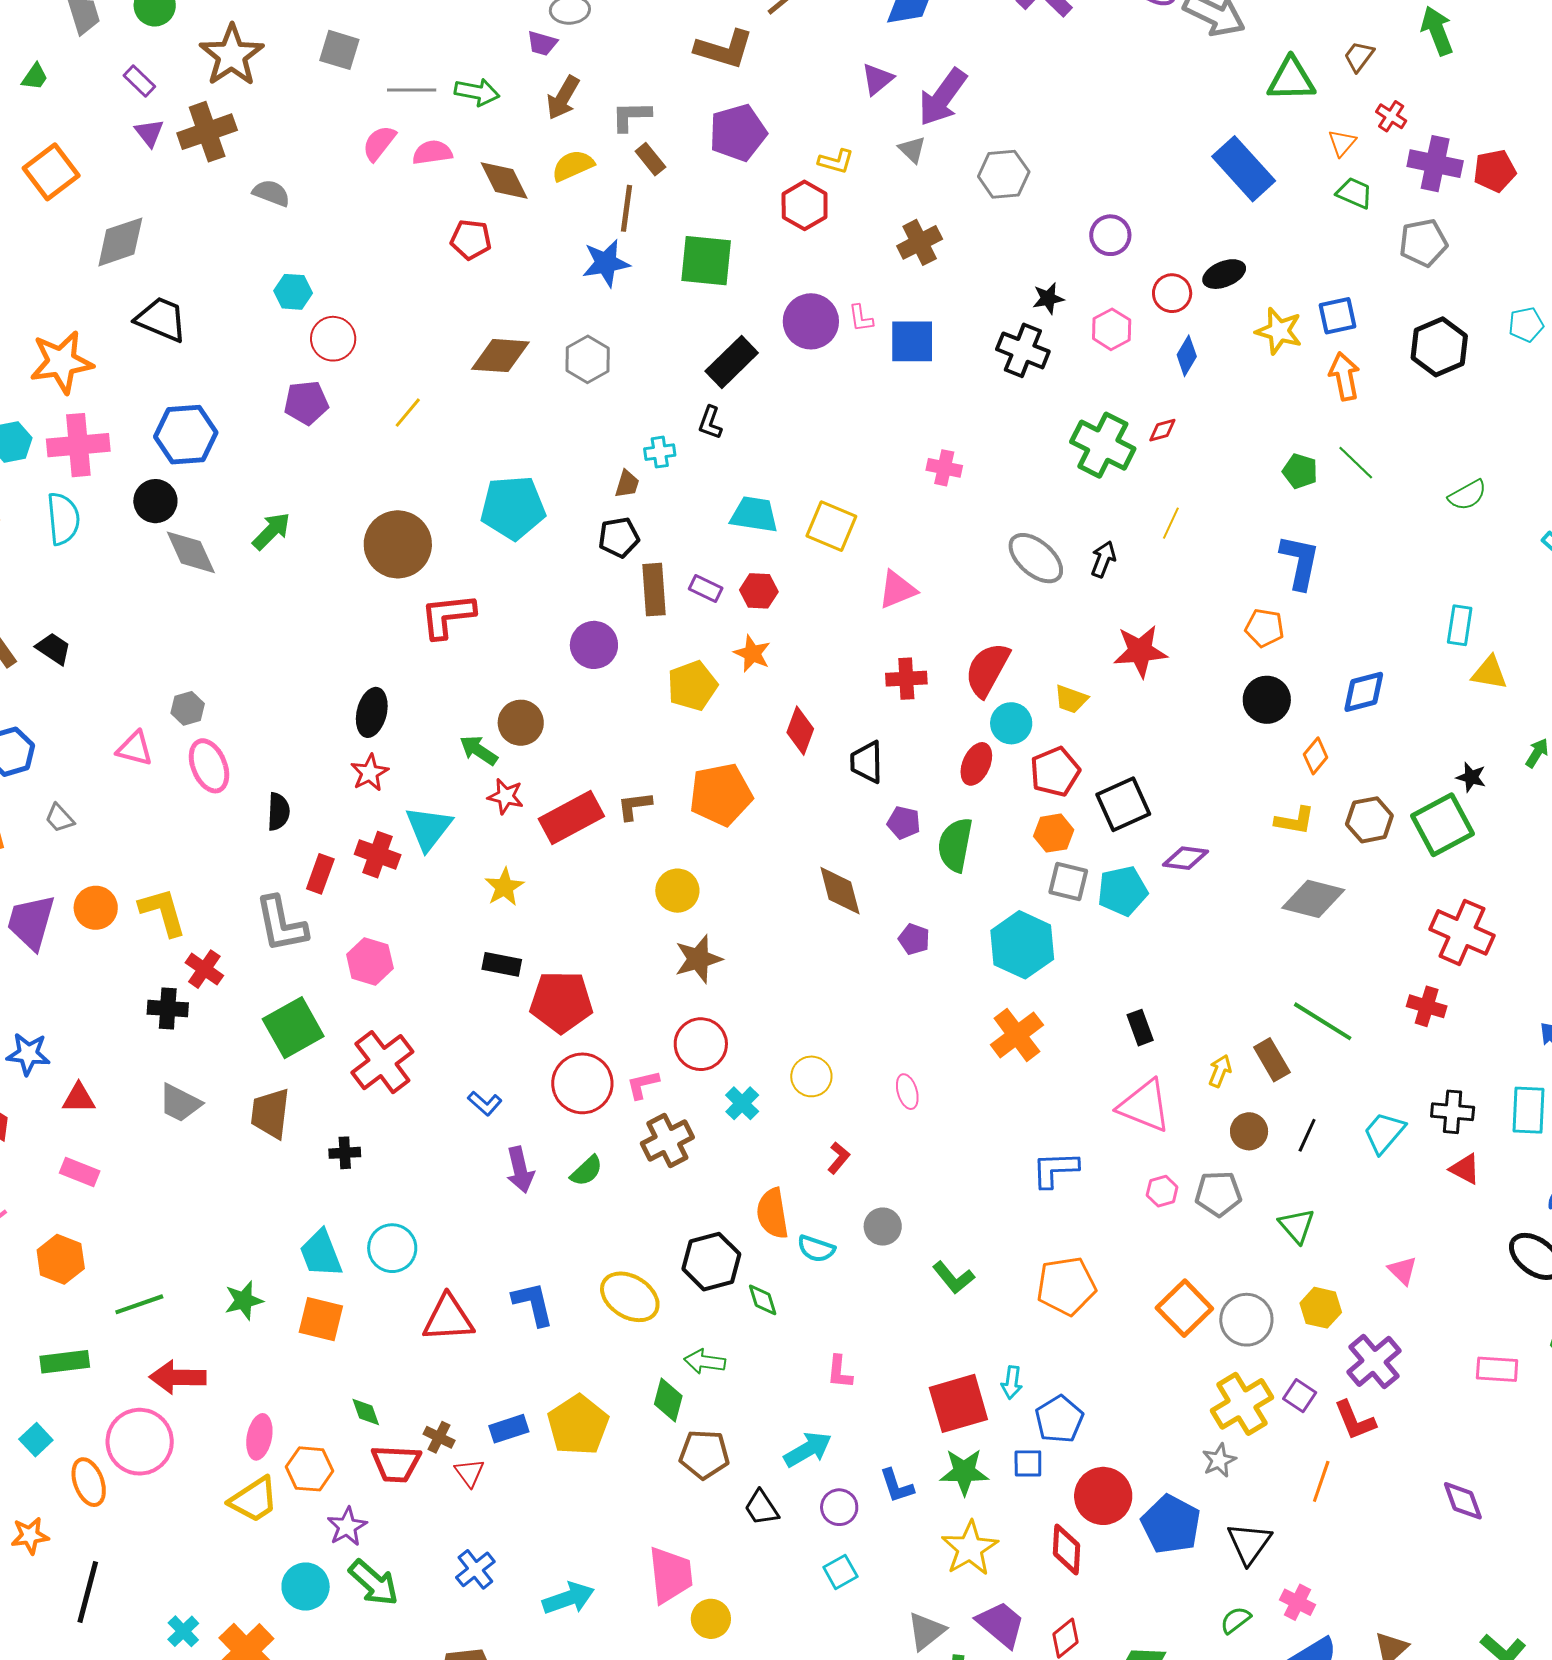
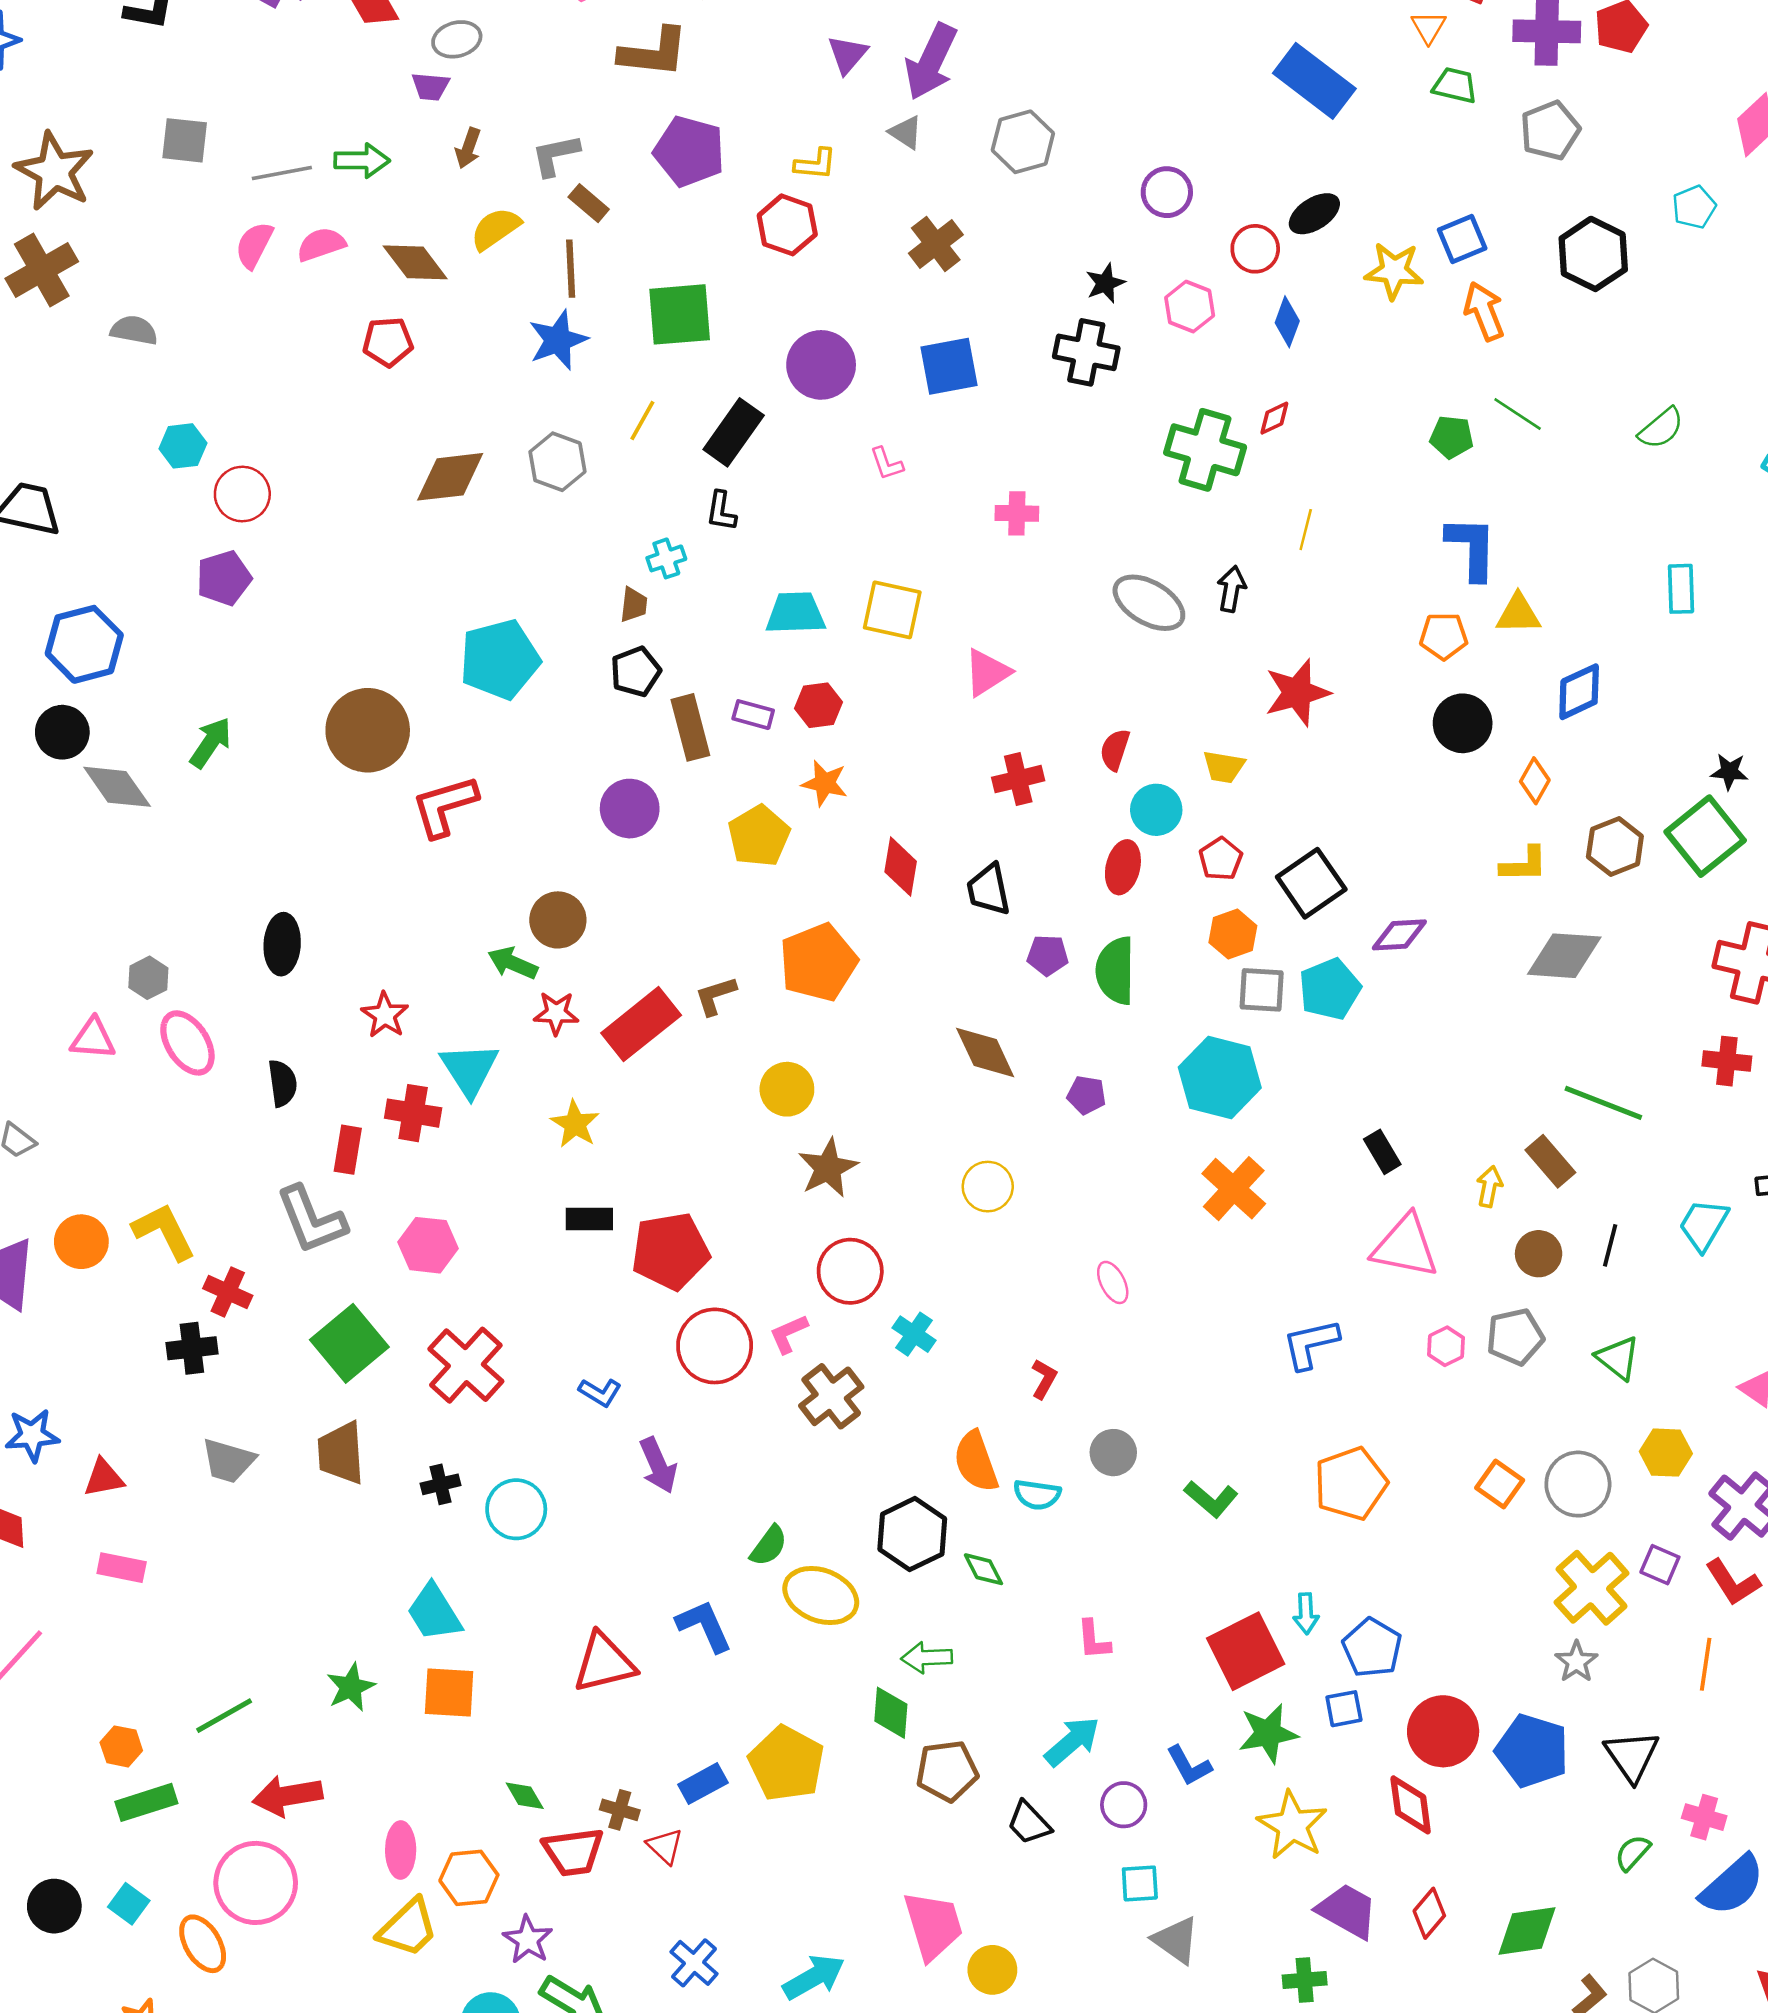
brown arrow: (563, 98) -> (468, 148), size x0.7
purple pentagon: (738, 133) -> (689, 151), turned -30
pink L-shape: (861, 318) -> (887, 464), moved
yellow line: (408, 413) -> (642, 420), moved
red semicircle: (987, 670) -> (1115, 750), size x0.6
yellow triangle: (1489, 673) -> (1518, 614), moved
black ellipse: (372, 712) -> (282, 944), moved
red pentagon: (1055, 772) -> (1221, 859), size x0.7
yellow circle: (811, 1076) -> (988, 1187), moved
green semicircle: (587, 1171) -> (769, 1546), moved
cyan circle: (392, 1248) -> (516, 1509), moved
orange hexagon: (61, 1259) -> (121, 1746), moved, size x0.7
orange square: (1184, 1308) -> (1500, 1484), size x0.7
cyan square: (840, 1572) -> (1140, 1883), turned 36
gray triangle: (926, 1631) -> (1176, 1940), moved, turned -36

